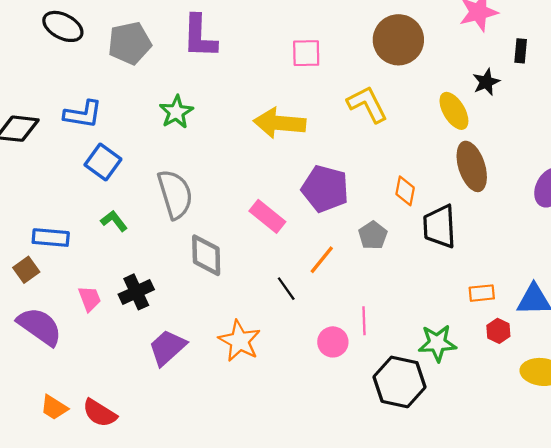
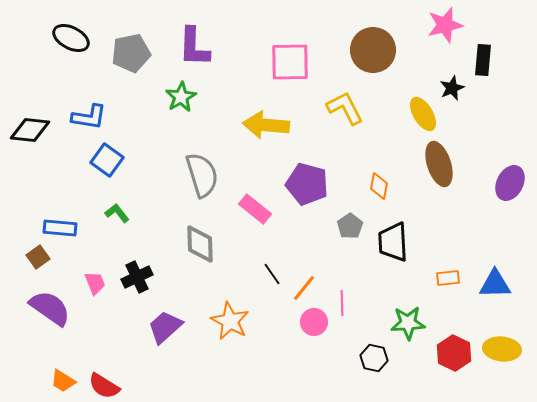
black rectangle: (521, 51) -> (483, 60), size x1.4
pink square: (306, 53) -> (290, 62), size x1.5
green star: (176, 112) -> (181, 97), moved
gray semicircle: (175, 194) -> (202, 175), moved
black trapezoid: (440, 226) -> (393, 242), moved
orange line: (322, 260) -> (304, 288), moved
red hexagon: (498, 331) -> (454, 353), moved, size x1.6
black hexagon: (400, 382) -> (374, 358), size x0.6

